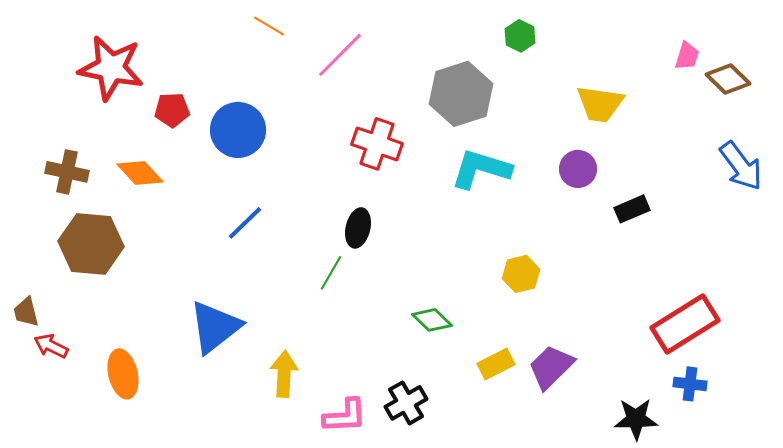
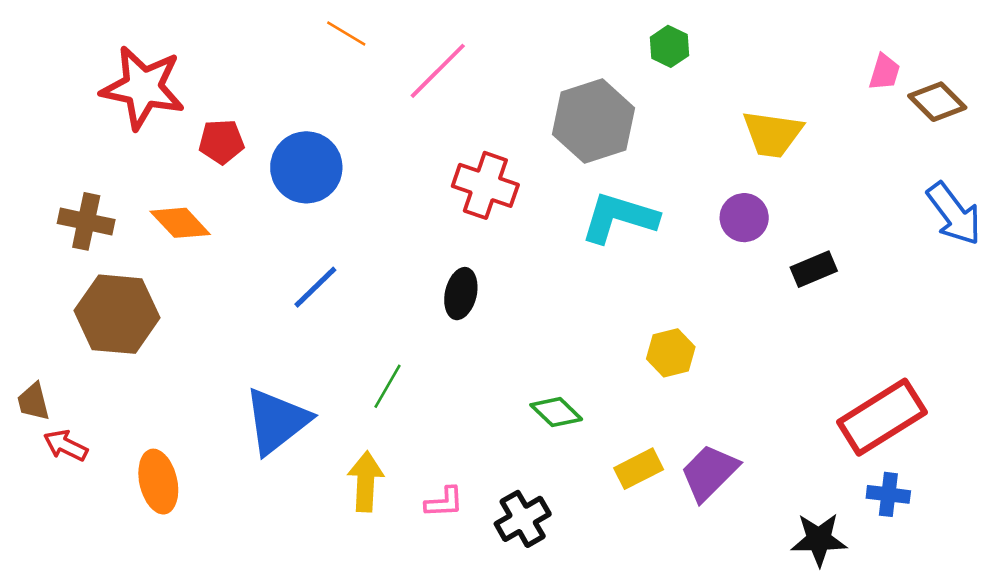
green line: (331, 273) -> (387, 386), moved
pink L-shape: (345, 416) -> (444, 502), moved, size x0.7

